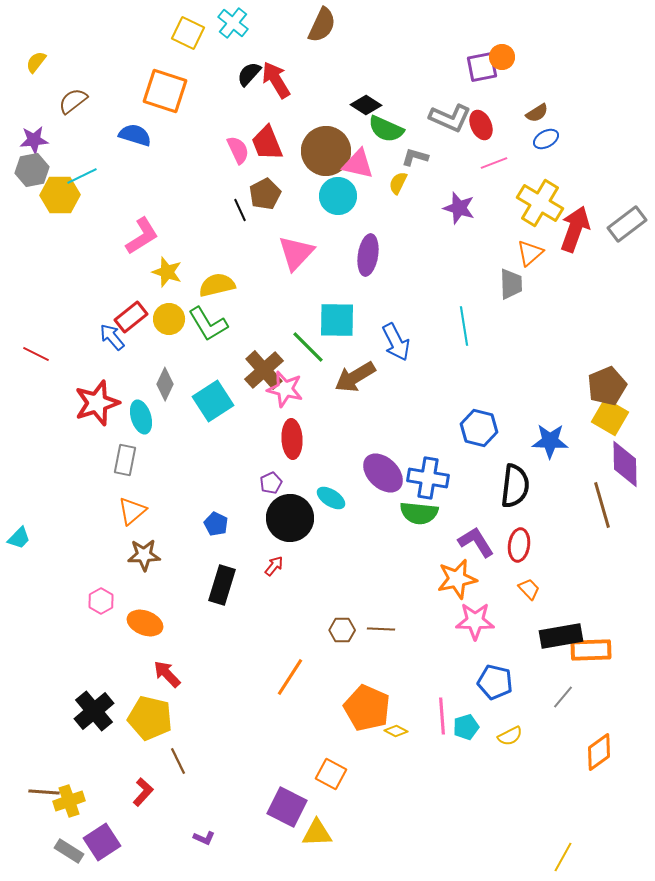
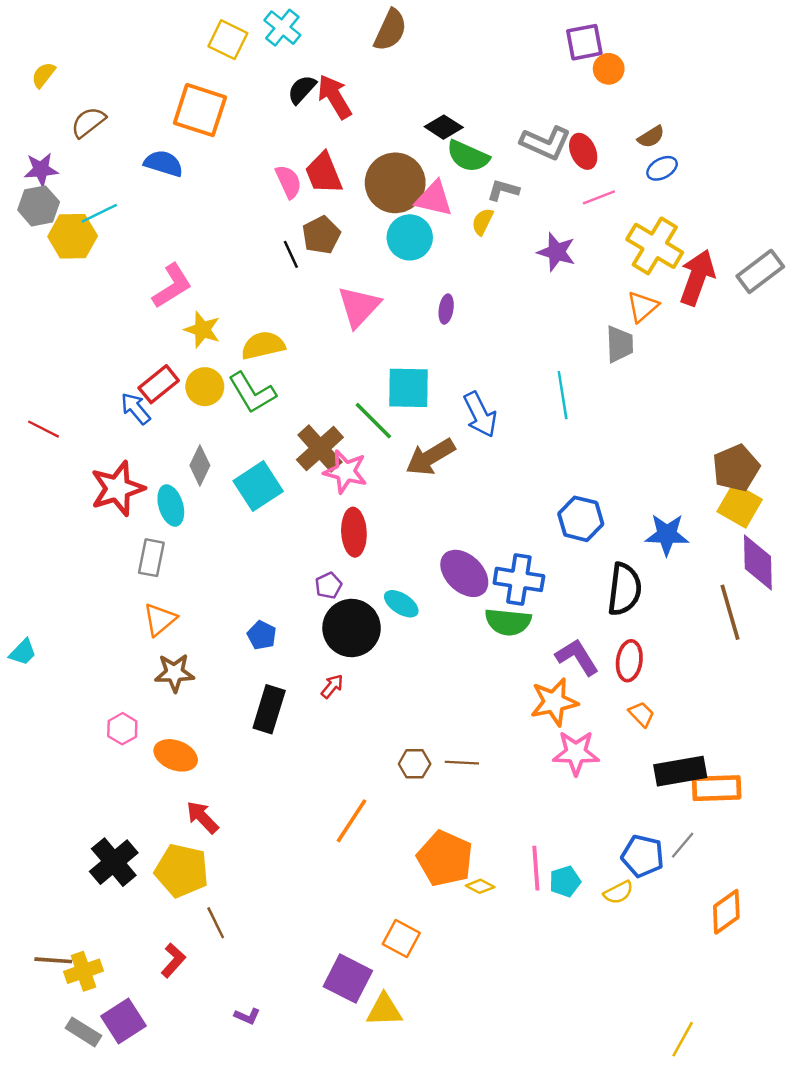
purple square: (482, 67) -> (584, 42), moved
purple ellipse: (368, 255) -> (446, 309), size x0.6
blue pentagon: (495, 682) -> (643, 856), moved

